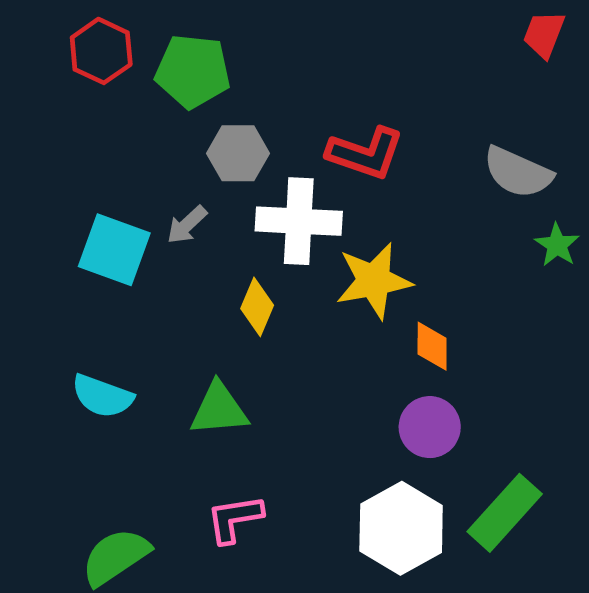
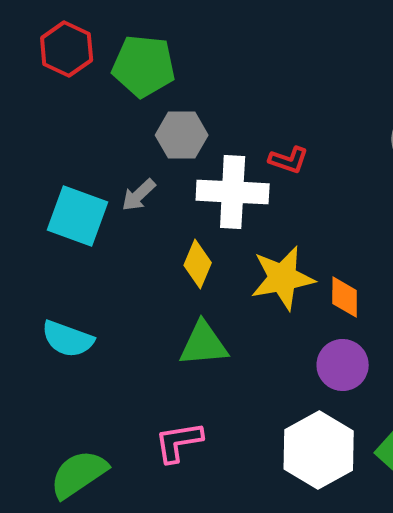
red L-shape: (365, 153) -> (289, 160), moved, size x0.6
yellow star: (374, 281) -> (283, 278), moved
green triangle: (219, 409) -> (204, 344), moved

